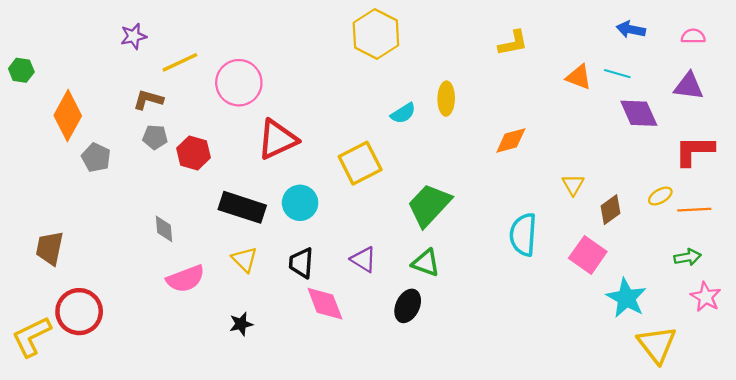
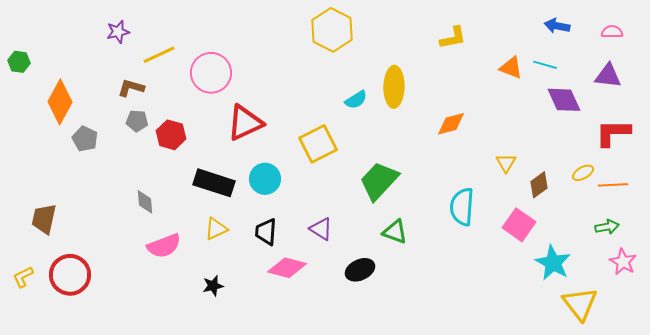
yellow ellipse: (446, 99) -> (394, 87), size x1.4
yellow triangle: (245, 259) -> (216, 229), turned 50
green triangle: (426, 263) -> (395, 232), moved
pink diamond: (325, 304) -> (287, 268), turned -54
black ellipse: (408, 306) -> (360, 270), turned 40
yellow L-shape: (31, 336) -> (23, 277), moved, size x0.6

